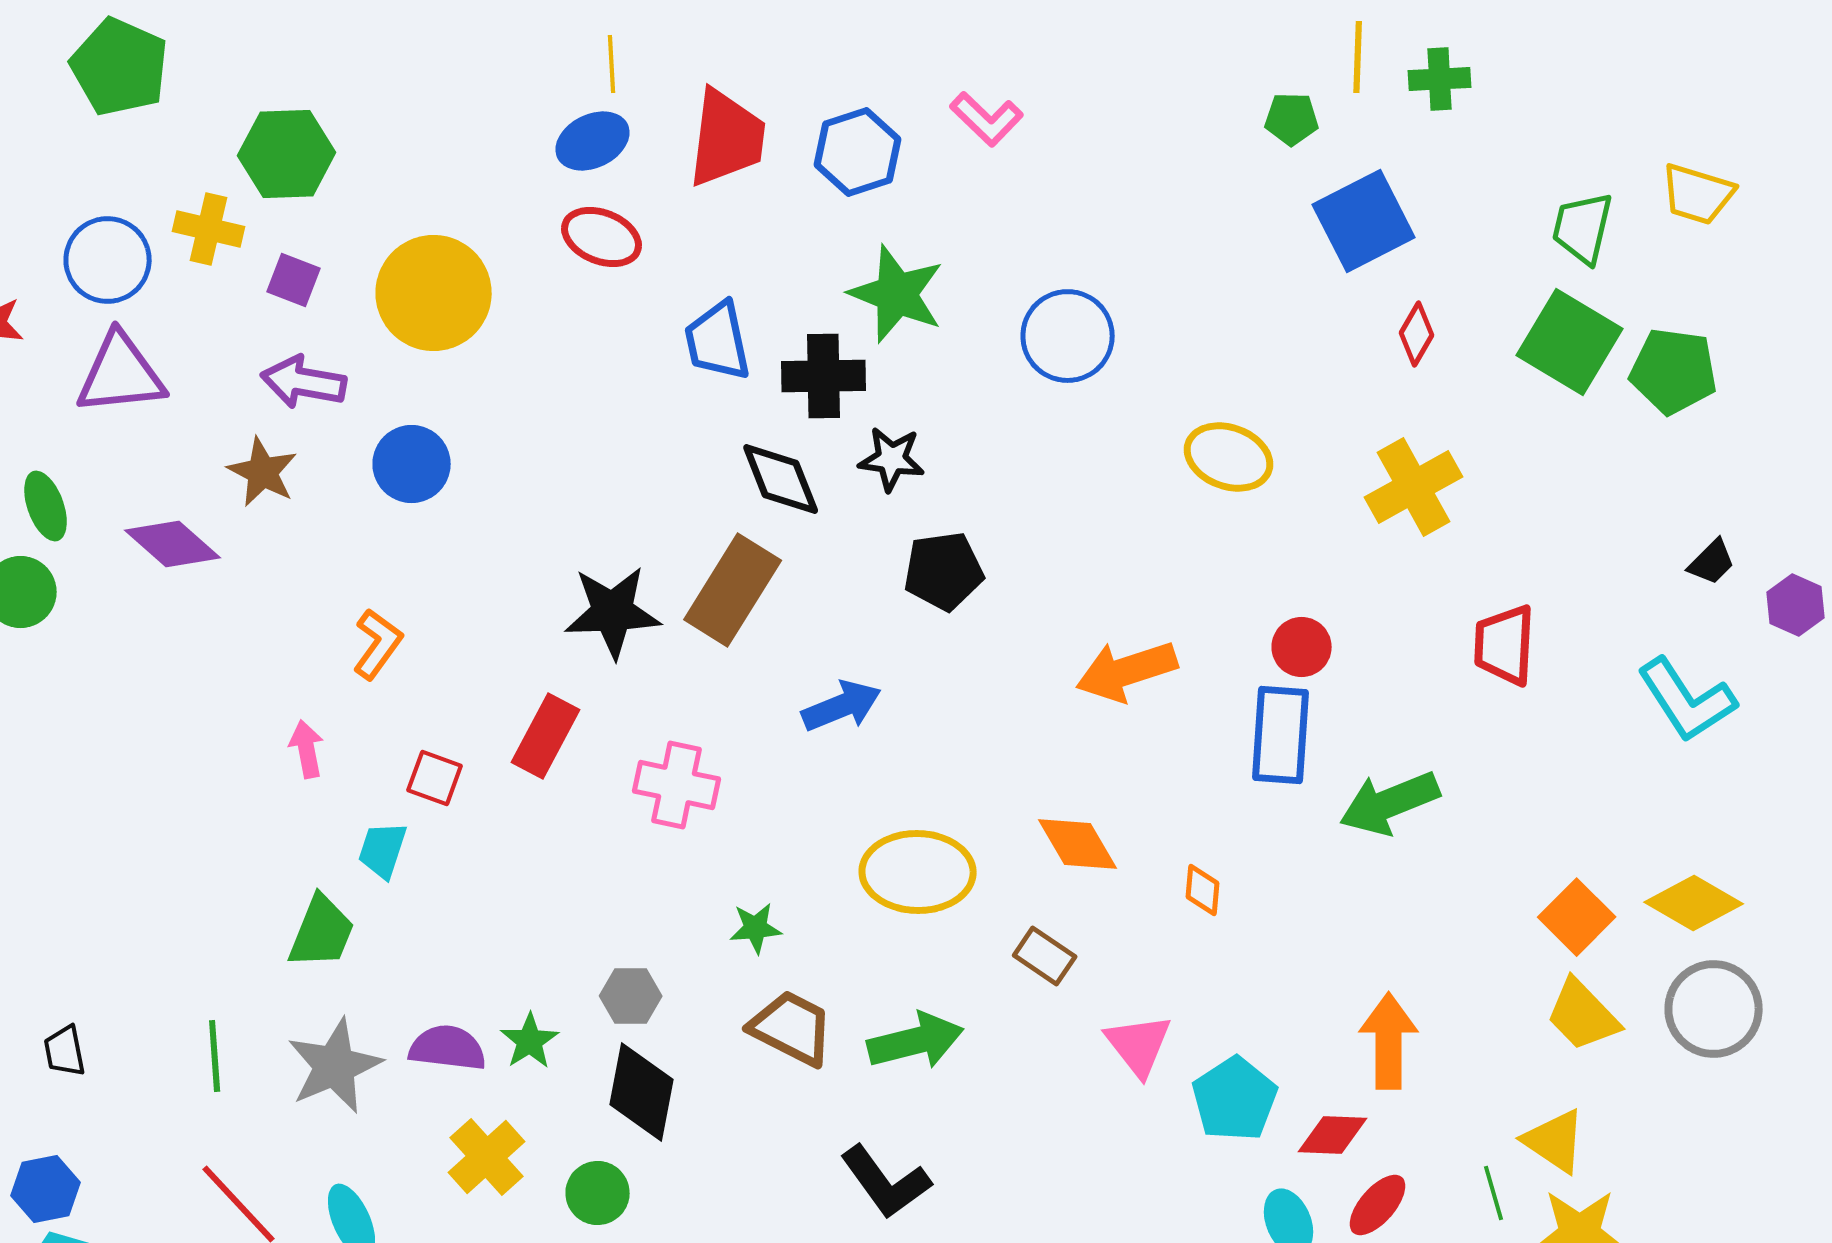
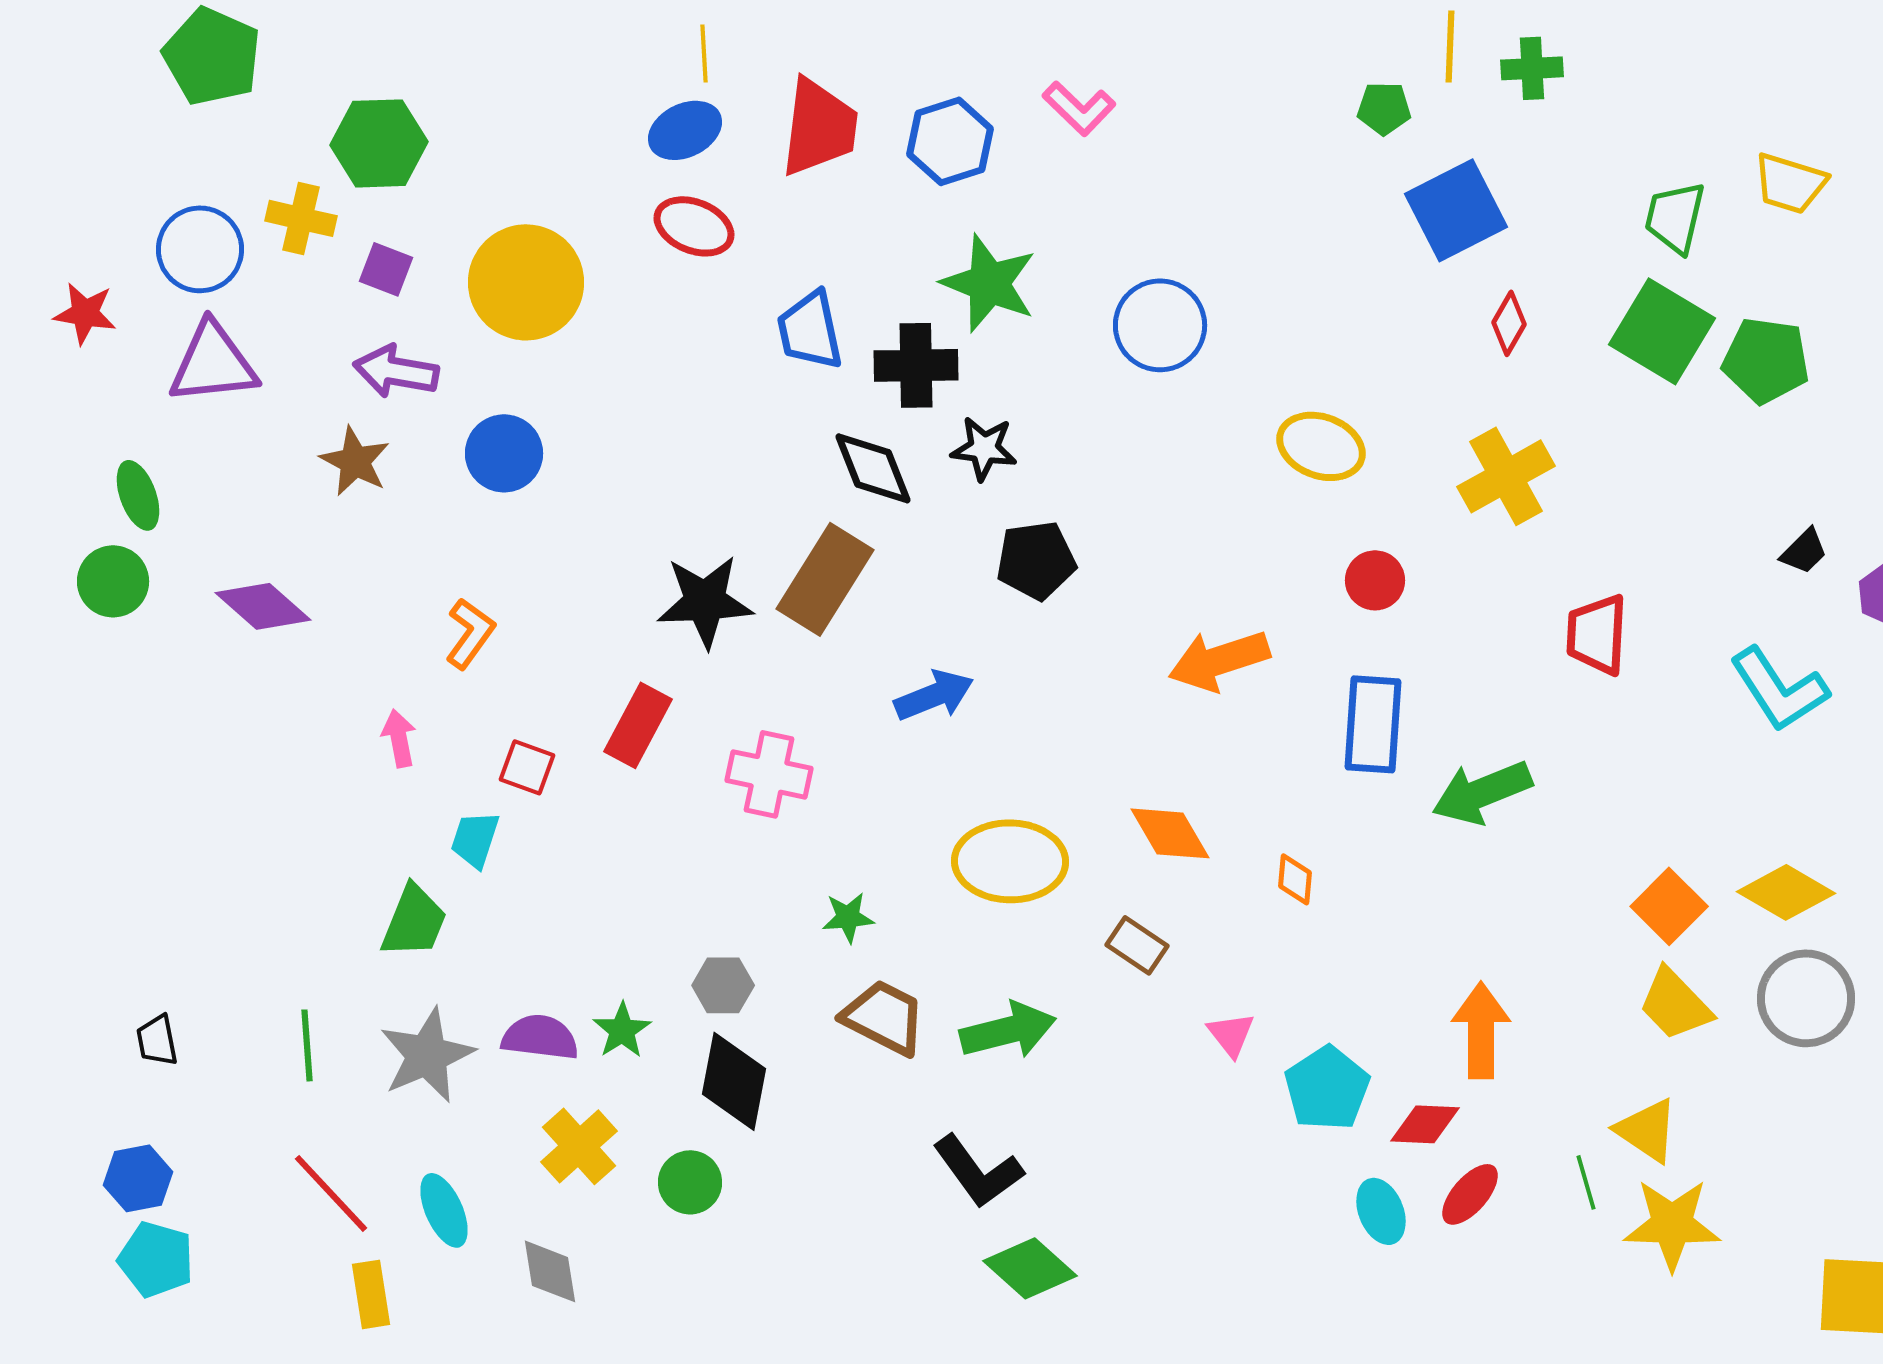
purple diamond: (173, 544) -> (263, 606), moved
red circle: (1302, 647) -> (1375, 580), moved
pink triangle: (1139, 1045) -> (1231, 1034), size x0.7

